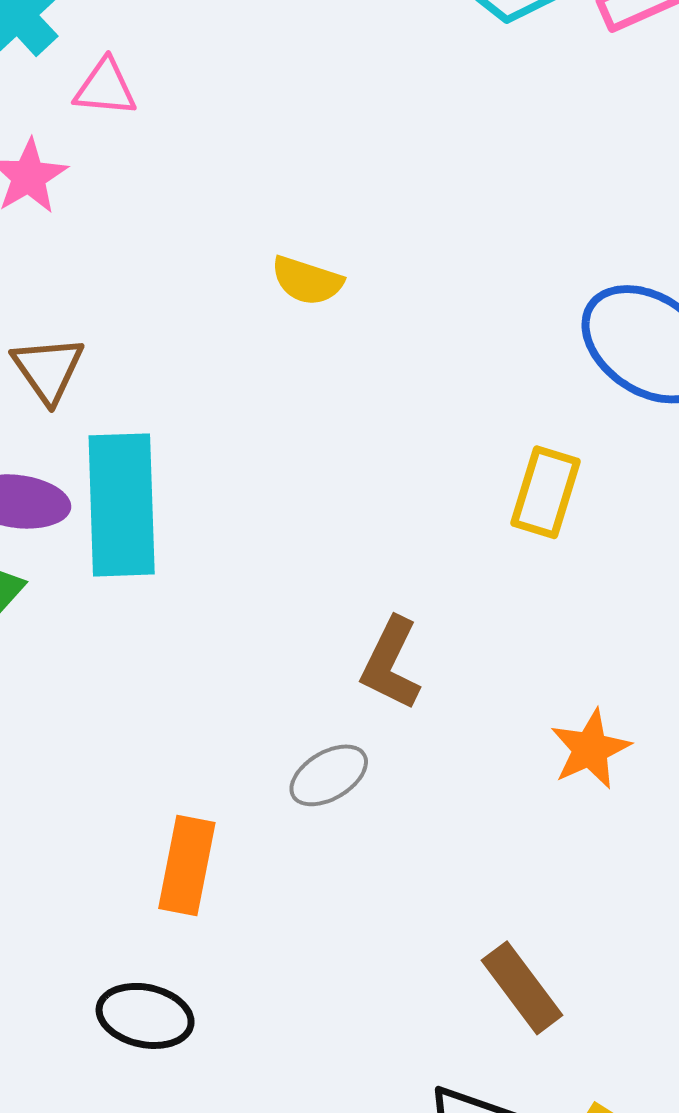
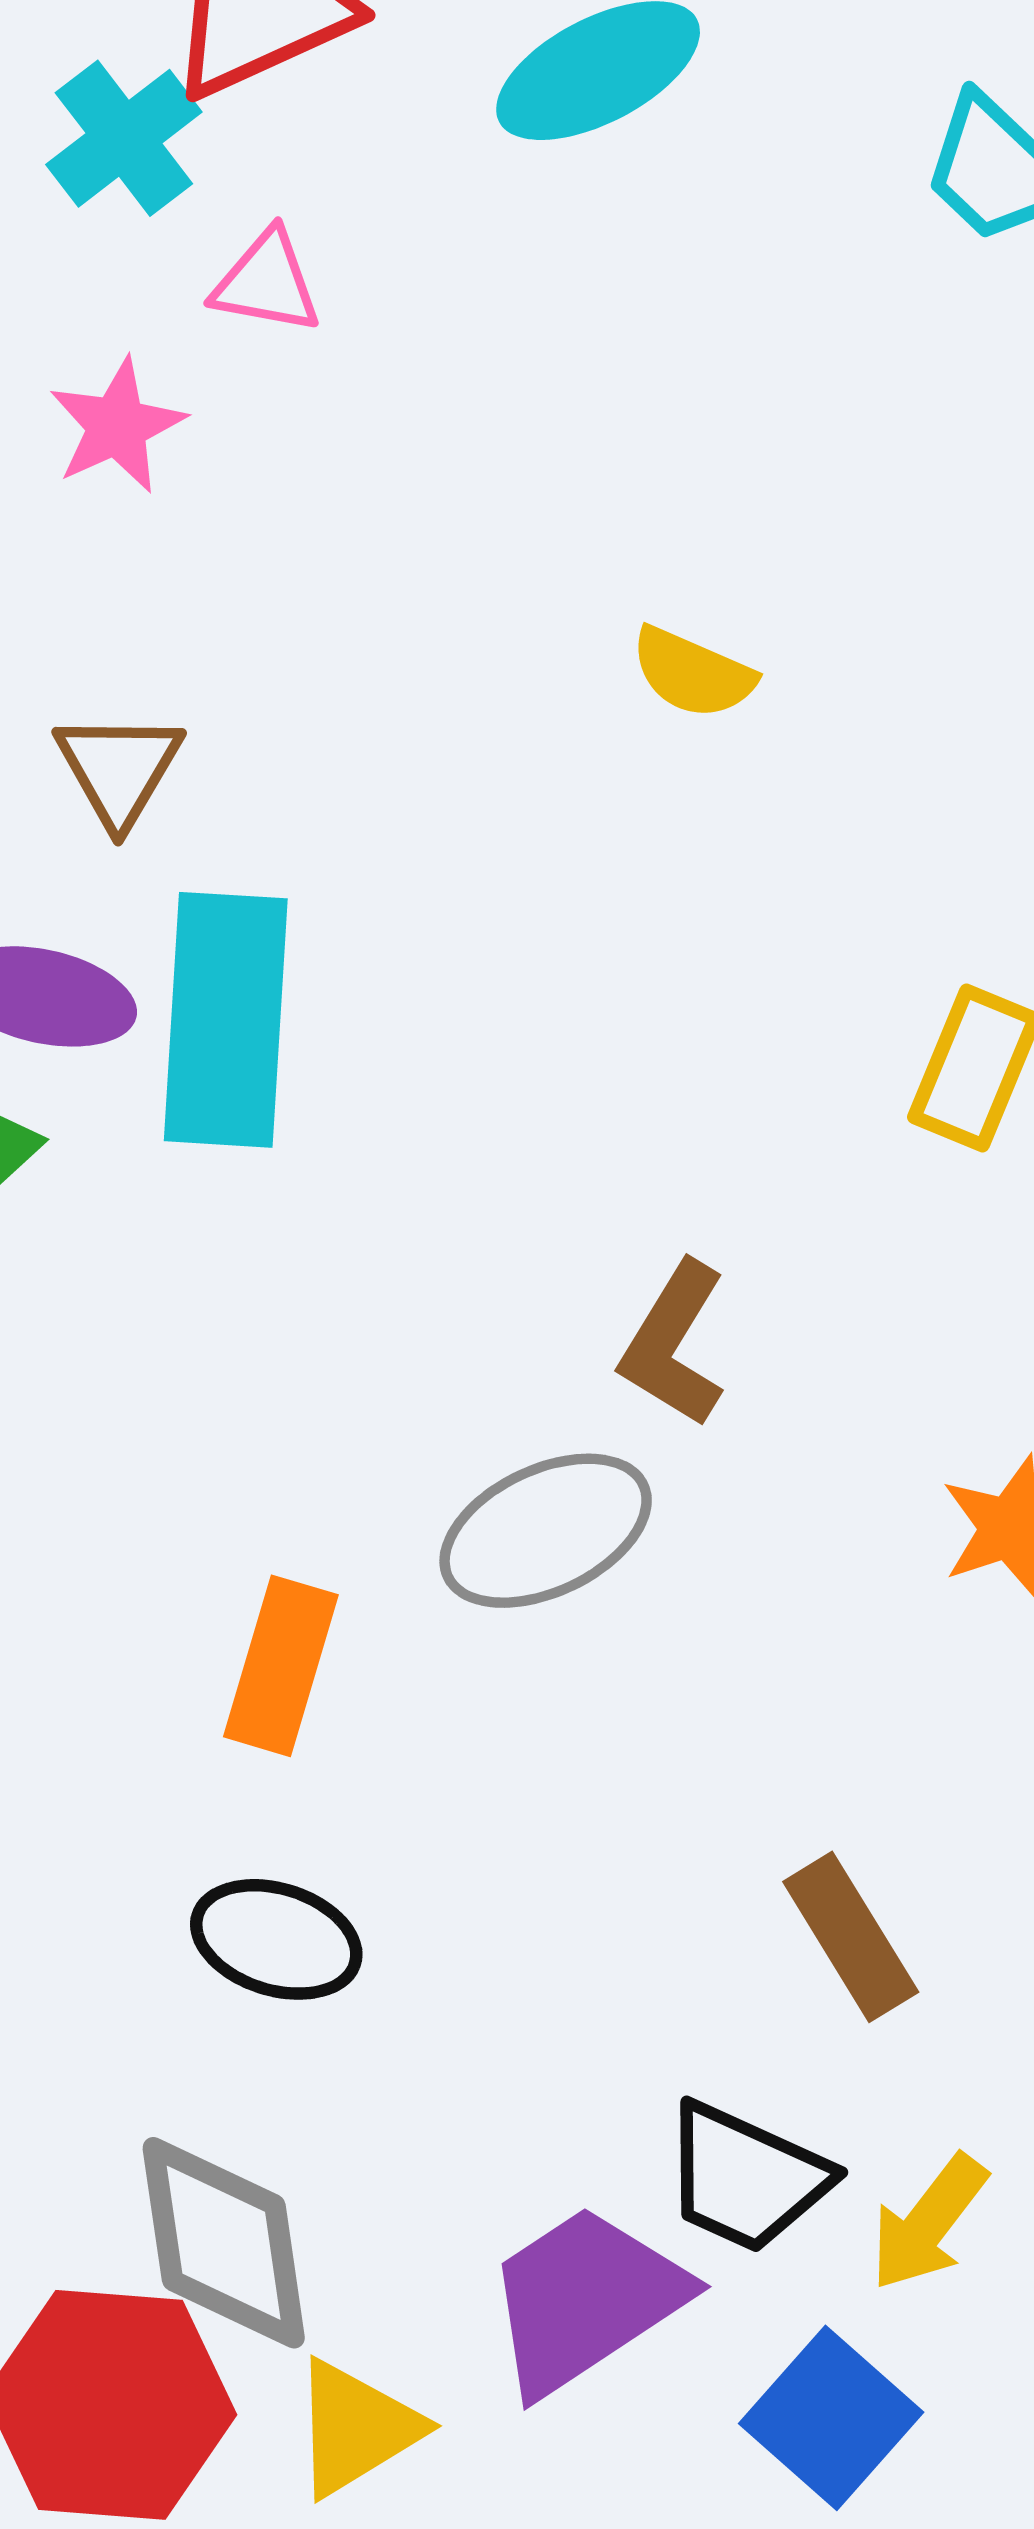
yellow semicircle: (307, 281) -> (693, 673), moved
gray ellipse: (329, 775) -> (546, 1531), size x1.5
black ellipse: (145, 1016) -> (276, 1939), moved

